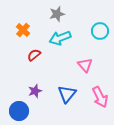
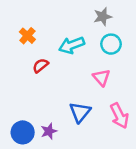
gray star: (57, 14) -> (103, 17), moved
cyan circle: (100, 31) -> (111, 44), moved
purple star: (35, 91) -> (49, 131), moved

